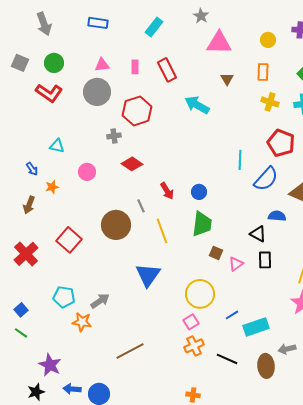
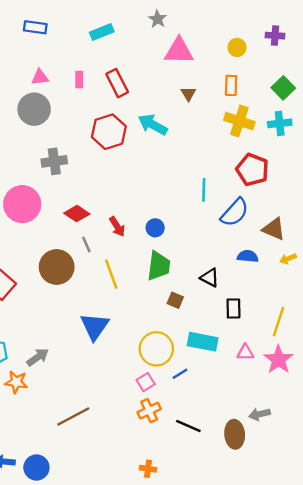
cyan rectangle: (154, 27) -> (102, 32), turned 30
yellow cross: (270, 102) -> (239, 121), size x1.4
red hexagon: (137, 111) -> (109, 132), moved
gray cross: (114, 136) -> (54, 161), size x1.5
red diamond: (132, 164) -> (77, 214), moved
pink circle: (87, 172) -> (22, 204), size x1.8
black triangle: (258, 234) -> (210, 278), moved
pink triangle: (236, 264) -> (245, 352), moved, turned 35
blue line: (232, 315) -> (180, 374), moved
cyan rectangle: (256, 327) -> (203, 342), moved, turned 30

